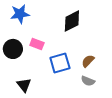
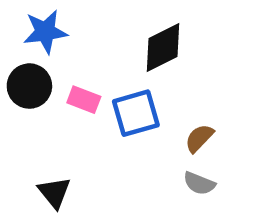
black circle: (13, 49) -> (29, 86), moved
blue square: (60, 63) -> (136, 113), moved

